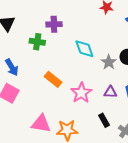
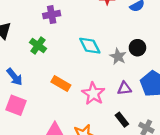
purple cross: (54, 24) -> (52, 15), moved
green cross: (37, 42) -> (38, 45), turned 35

